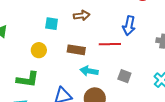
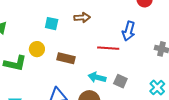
brown rectangle: (76, 50) -> (66, 58), moved
cyan arrow: (89, 71) -> (97, 77), moved
green L-shape: (28, 79) -> (15, 63), moved

